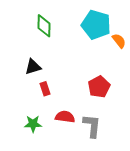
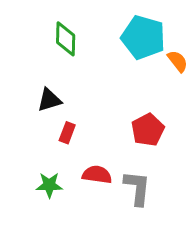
red rectangle: (45, 89) -> (67, 133), turned 40

